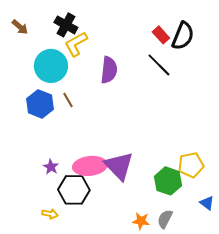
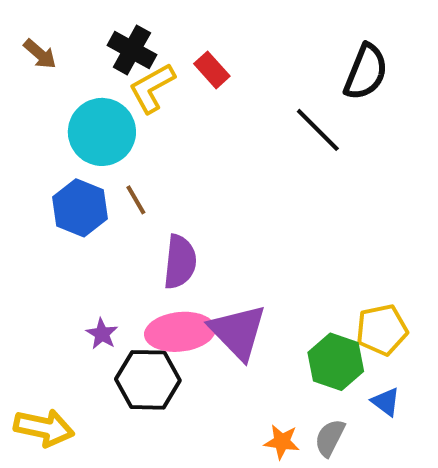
red rectangle: (161, 35) -> (212, 70), moved
purple semicircle: (109, 70) -> (180, 262), moved
blue triangle: (207, 203) -> (386, 402), moved
yellow arrow: (50, 214) -> (44, 428), moved, size x1.8

